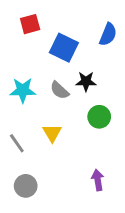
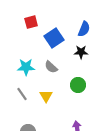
blue square: (64, 48) -> (54, 38), turned 30
black star: (86, 81) -> (81, 52), moved
gray line: (17, 143) -> (22, 94), moved

